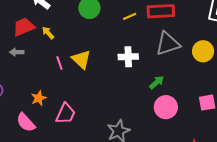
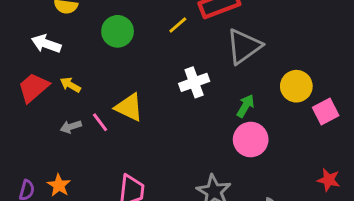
yellow circle: (203, 51) -> (296, 86), moved
gray arrow: (17, 52) -> (71, 127), moved
orange star: (39, 98) -> (59, 185), moved
pink circle: (166, 107) -> (251, 140), moved

